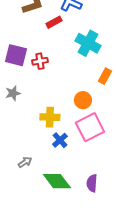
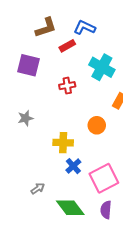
purple square: (16, 55) -> (29, 65), moved
red cross: (40, 61) -> (67, 86), moved
pink square: (90, 127) -> (104, 178), moved

